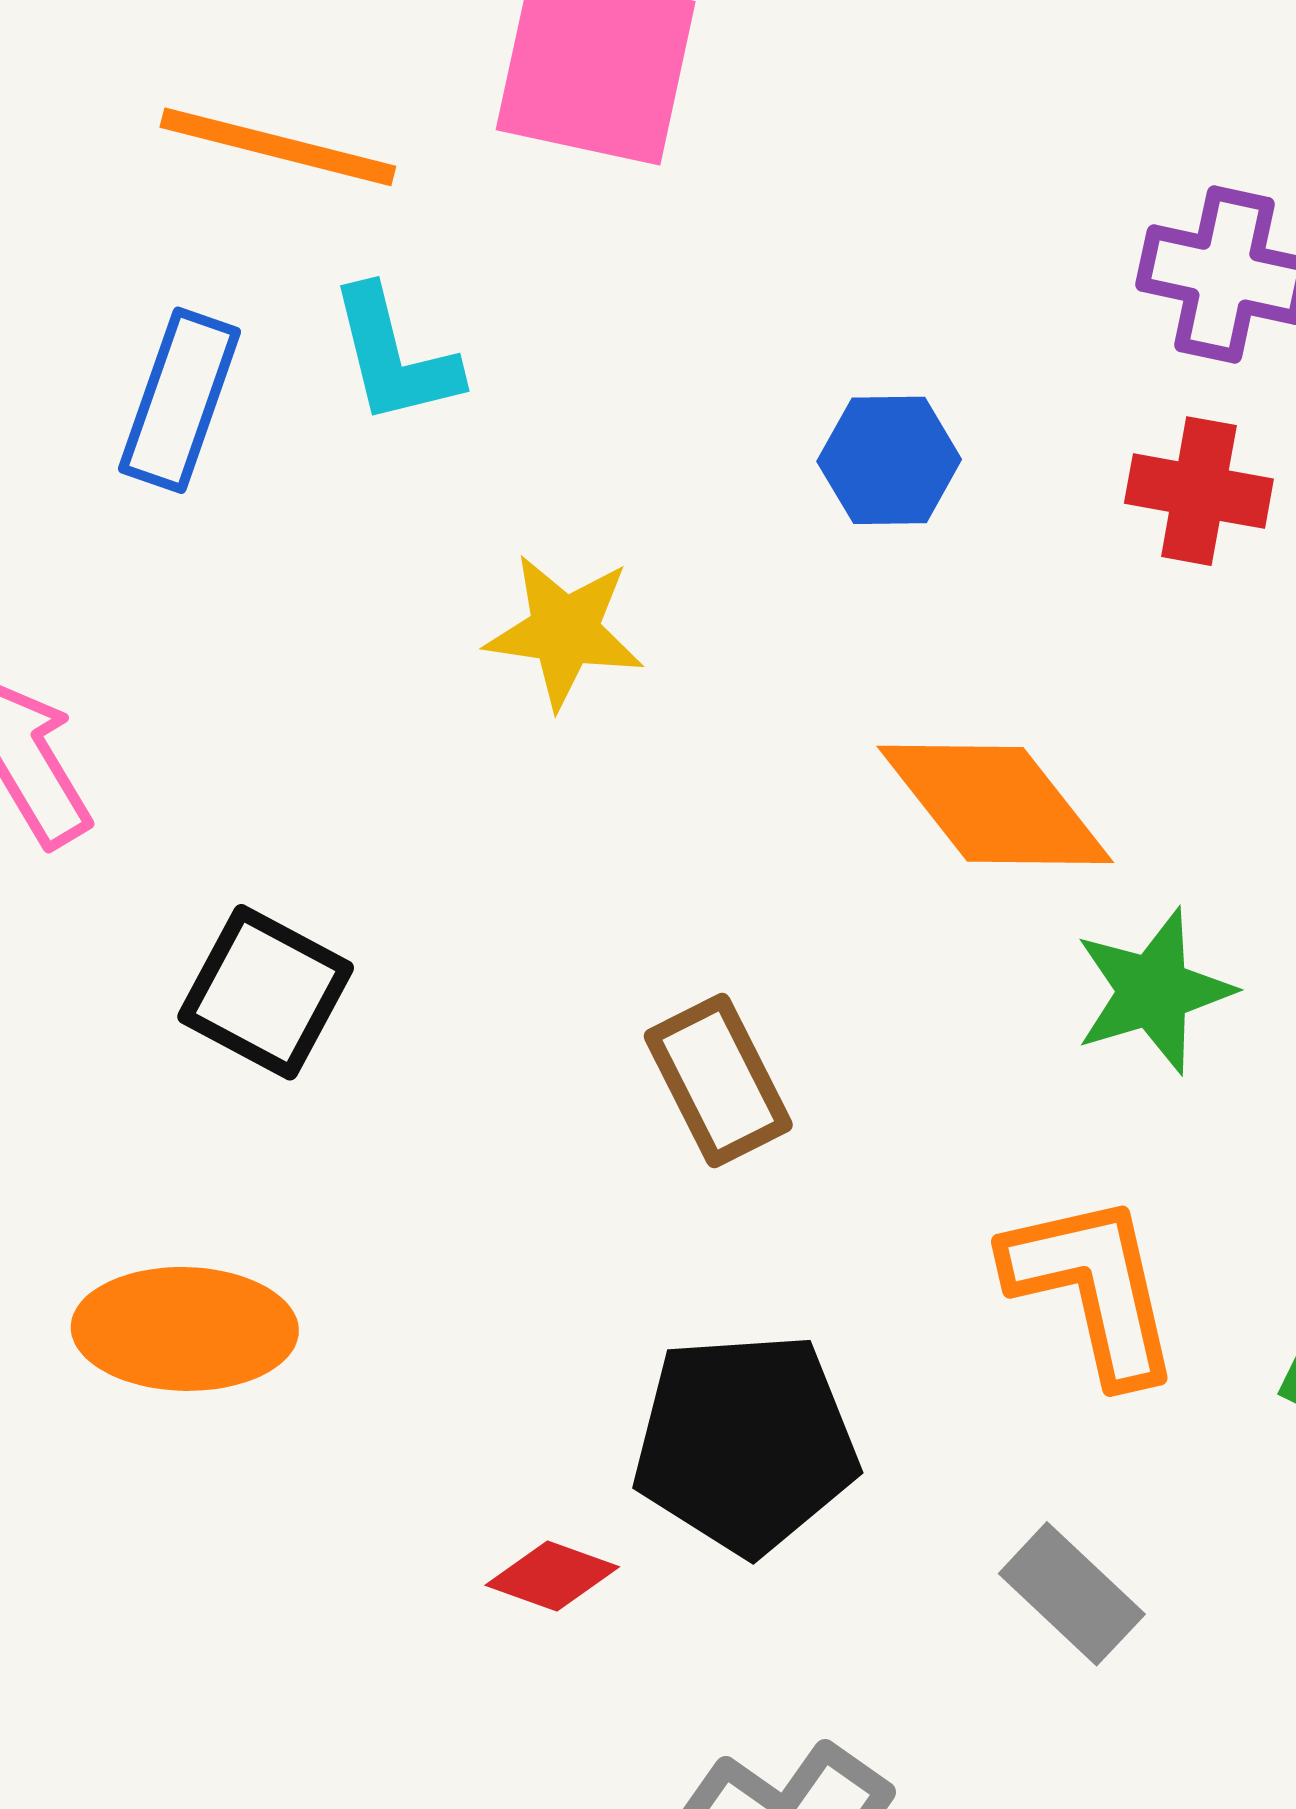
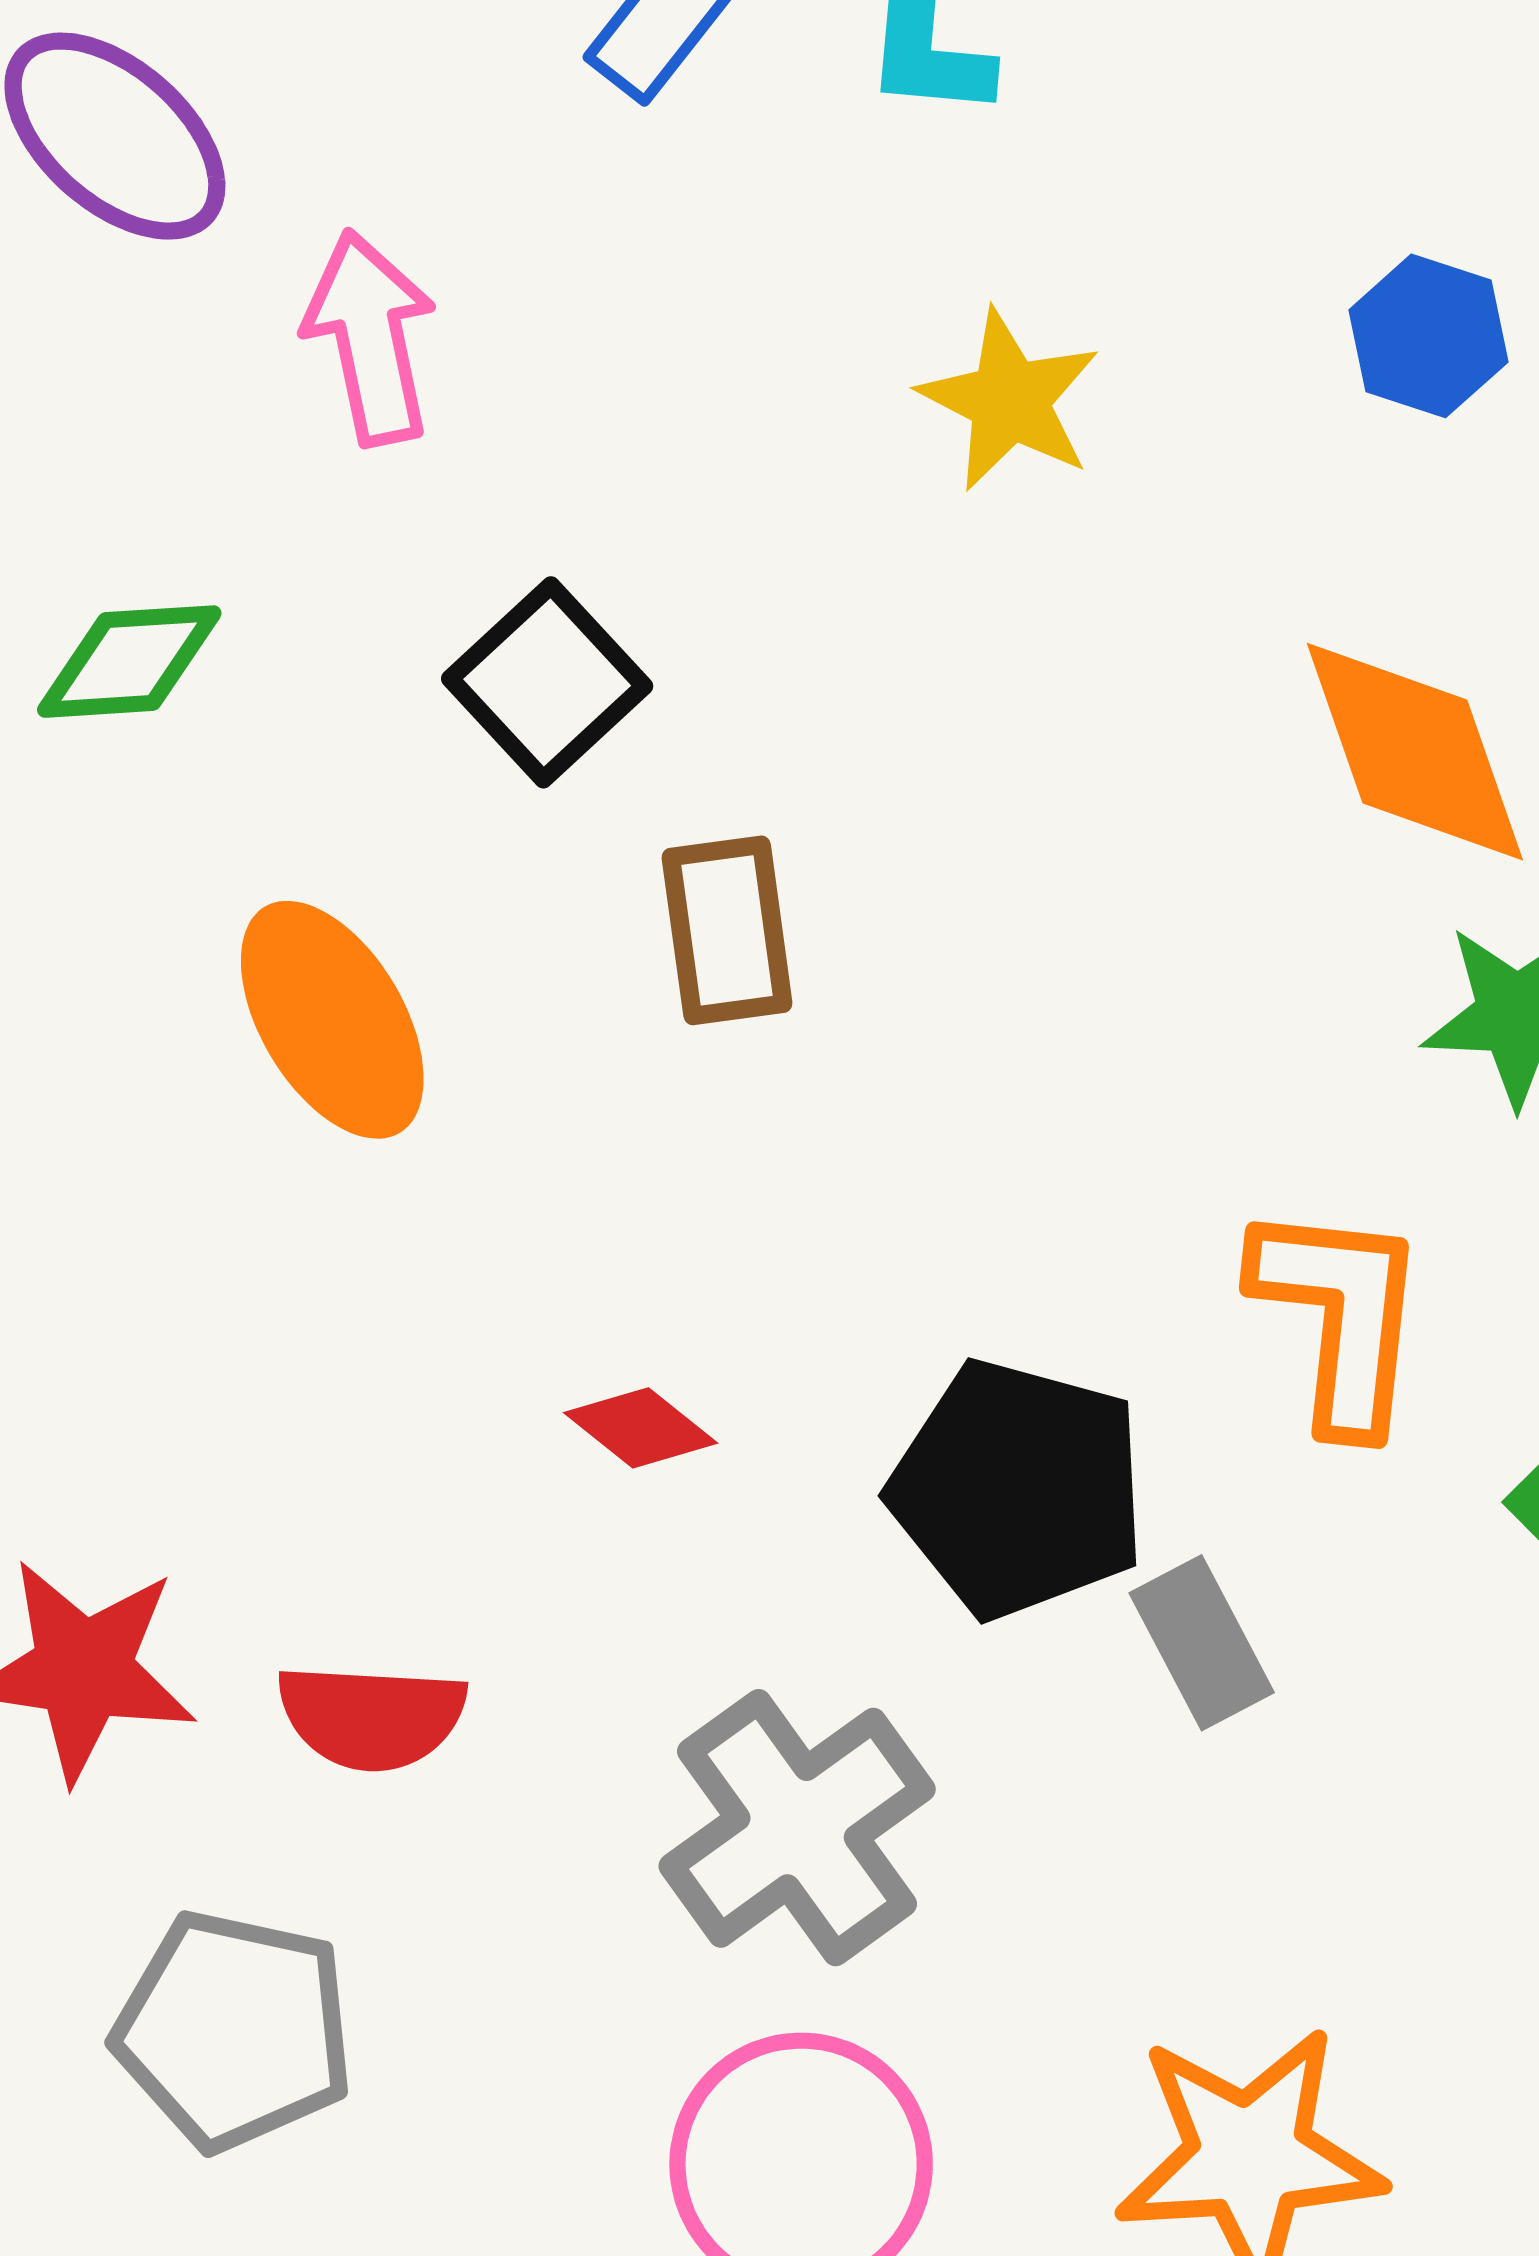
brown rectangle: (718, 1081) -> (727, 930), moved
orange ellipse: (185, 1329) -> (332, 1020), turned 39
black pentagon: (745, 1443) -> (1018, 1489), moved

